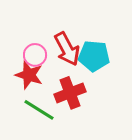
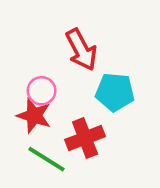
red arrow: (67, 49) -> (81, 50), moved

